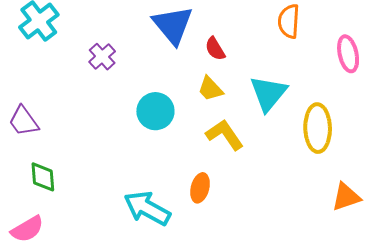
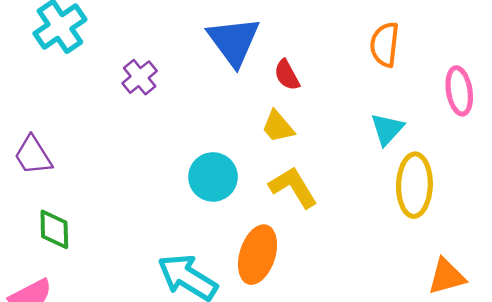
cyan triangle: (268, 93) -> (387, 129), moved, size x0.7
cyan circle: (155, 111) -> (213, 177), moved
orange ellipse: (200, 188) -> (258, 255), size x1.5

